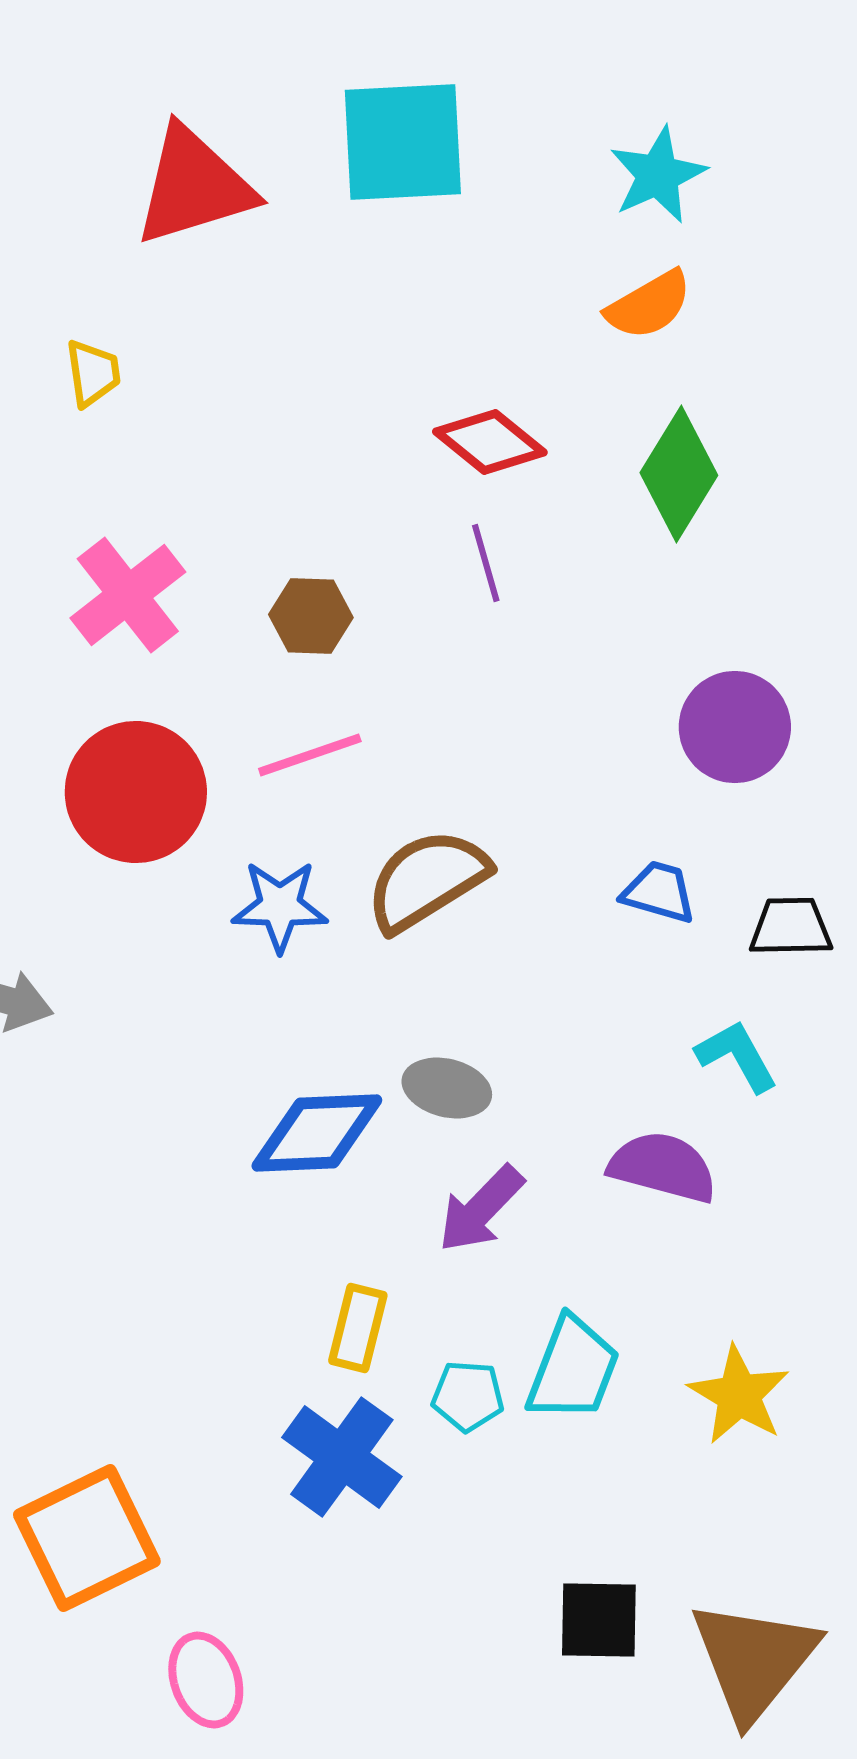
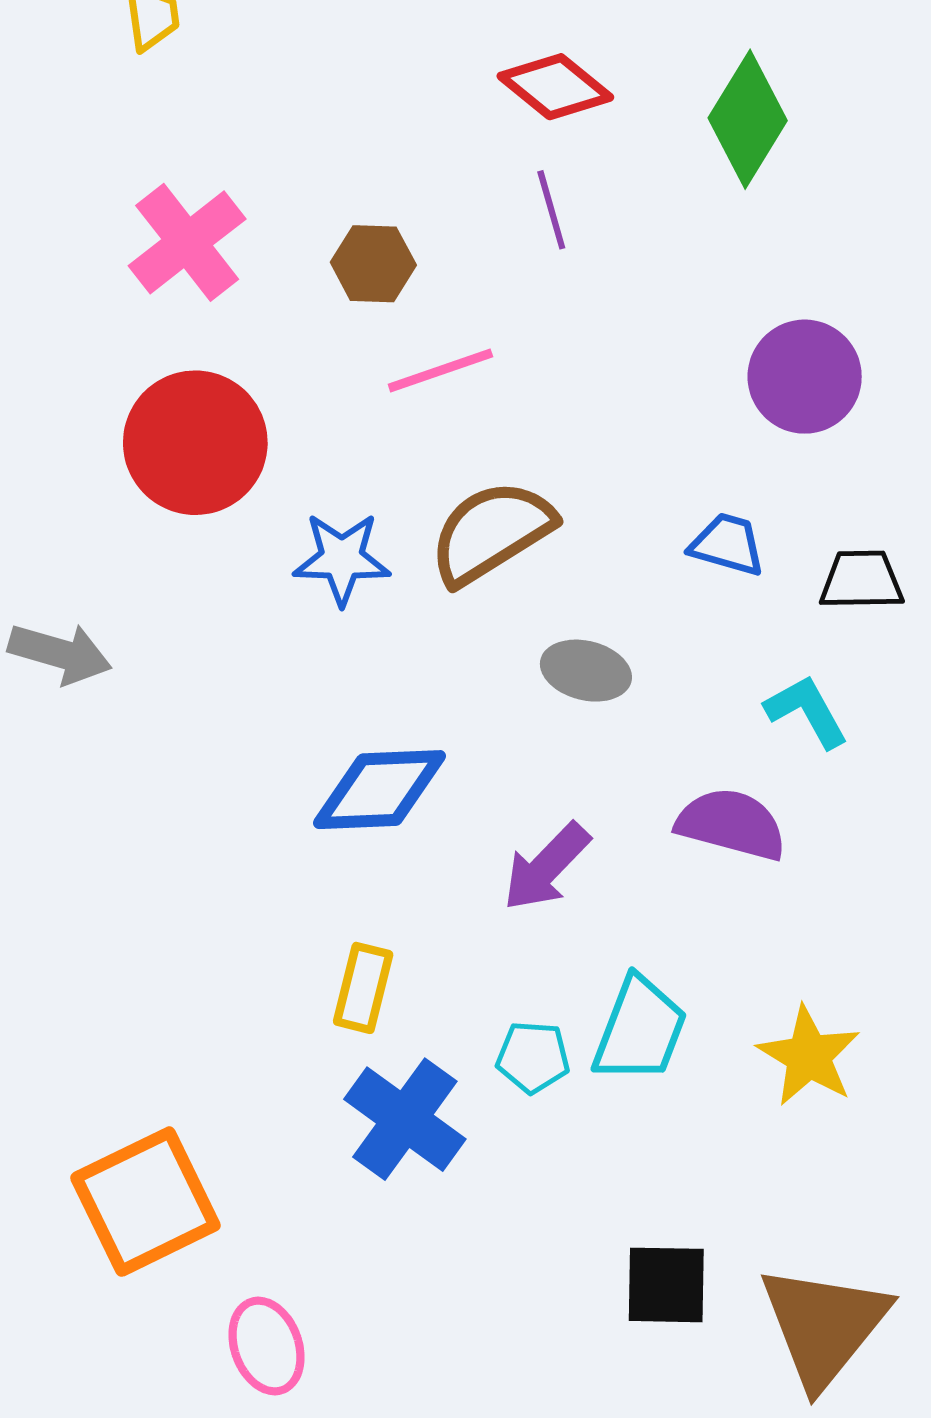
pink line: (310, 755) -> (440, 370), moved
gray ellipse: (447, 1088) -> (586, 671), moved
yellow rectangle: (358, 1328) -> (363, 988), moved

